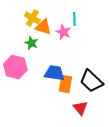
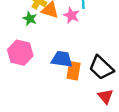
green star: (31, 43) -> (30, 19), moved
red triangle: (80, 108) -> (105, 96), moved

